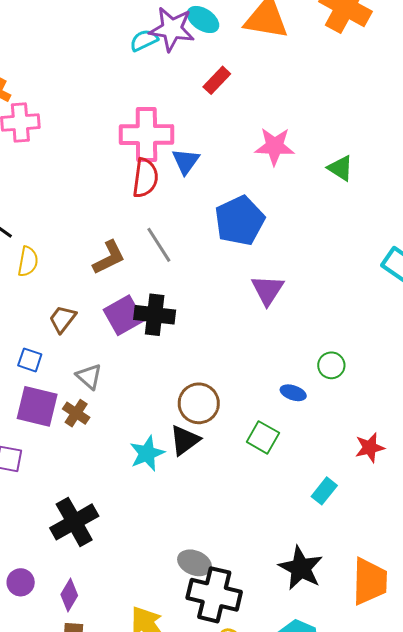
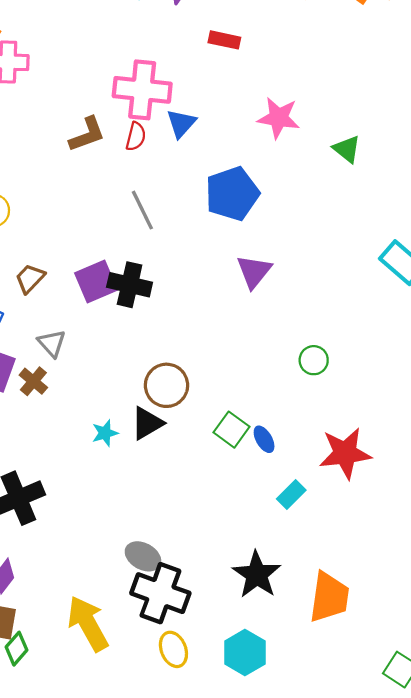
red rectangle: (217, 80) -> (224, 40), turned 52
red semicircle: (145, 178) -> (136, 136), size x0.7
brown L-shape: (109, 257) -> (87, 134), moved
blue ellipse: (293, 393) -> (264, 439), moved, turned 35
red star: (370, 448) -> (345, 453), size x1.6
cyan star: (147, 453) -> (105, 433), size x0.7

